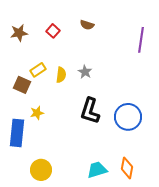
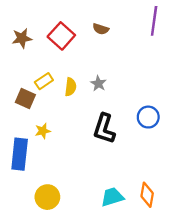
red square: (53, 31) -> (61, 36), size x1.6
purple line: (141, 40) -> (154, 21), moved
blue circle: (128, 117) -> (148, 117), moved, size x0.7

